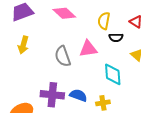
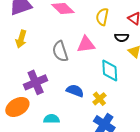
black semicircle: (116, 38) -> (122, 37), moved
purple cross: (52, 95) -> (36, 82), moved, turned -30
yellow cross: (103, 103) -> (99, 99), turned -32

